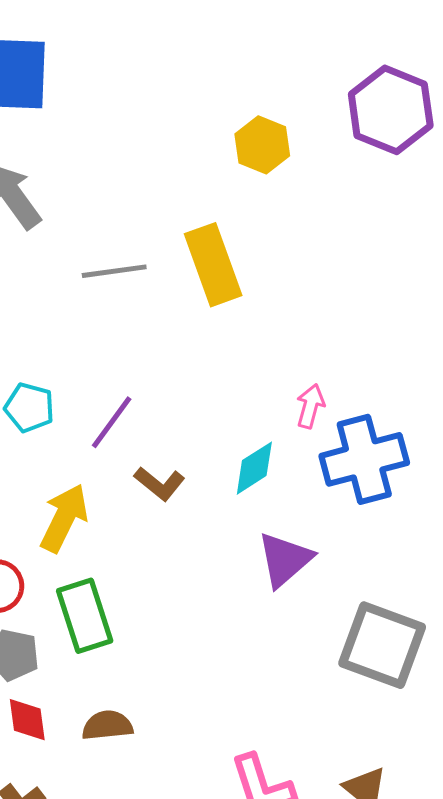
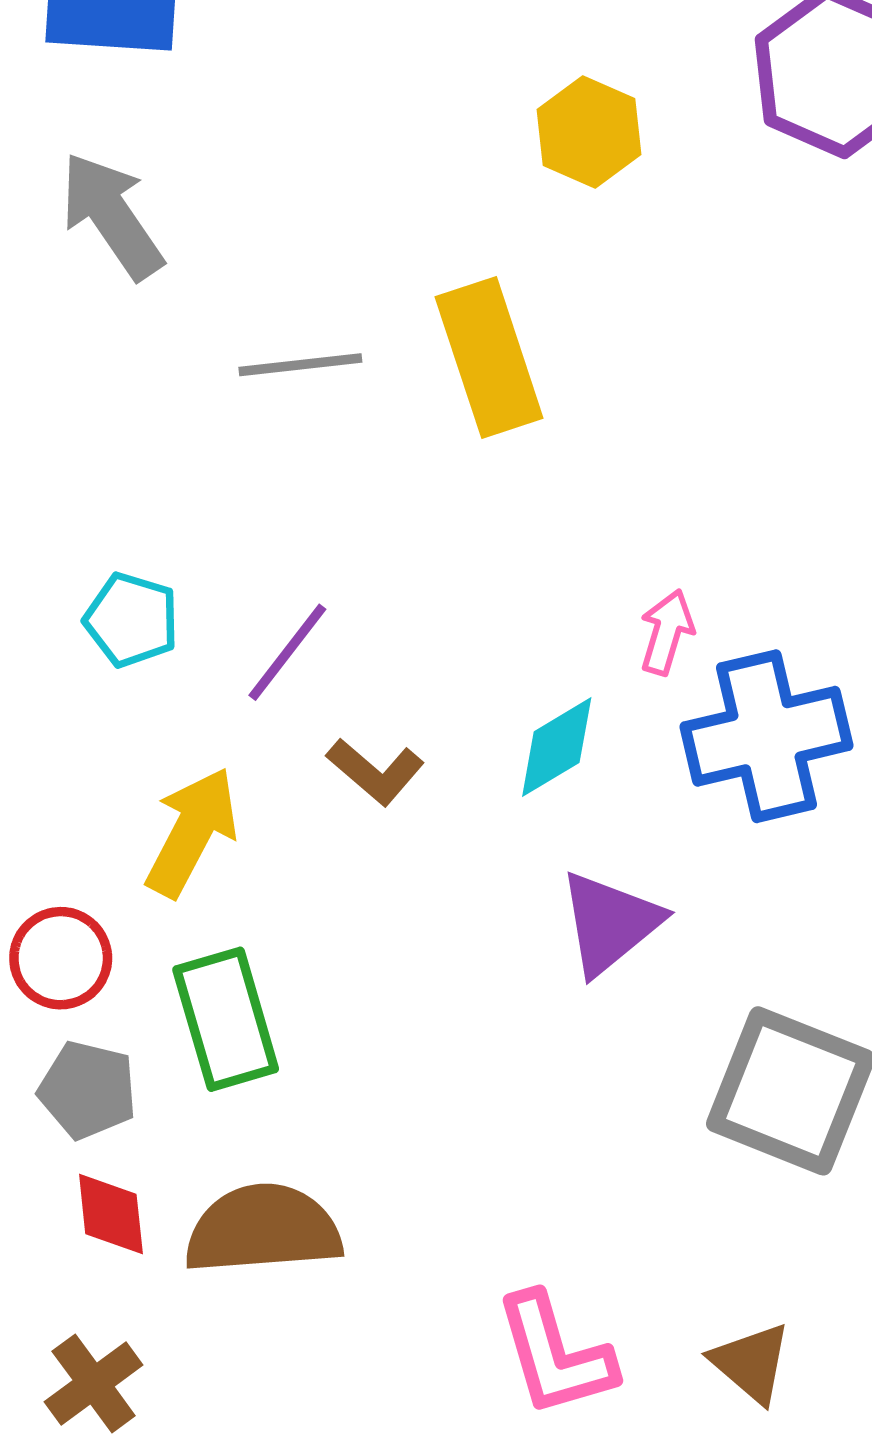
brown semicircle: (107, 725) -> (263, 1229), size x1.6

